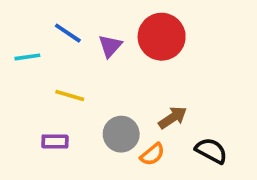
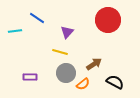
red circle: (162, 37) -> (108, 20), moved
purple triangle: (110, 46) -> (67, 32), moved
yellow line: (70, 96) -> (60, 52), moved

